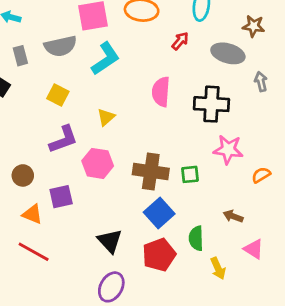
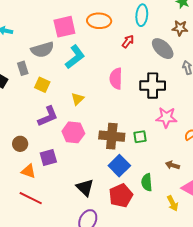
gray ellipse: (228, 53) -> (163, 49), turned 30
gray rectangle: (20, 56) -> (23, 68), moved
yellow arrow: (218, 268) -> (173, 203), moved

